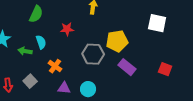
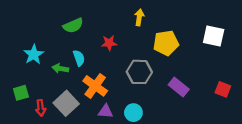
green semicircle: (36, 14) -> (73, 26), turned 42
yellow pentagon: (117, 41) -> (166, 43), moved
orange cross: (55, 66) -> (95, 86), size x1.5
gray square: (30, 81) -> (66, 103), size x1.5

